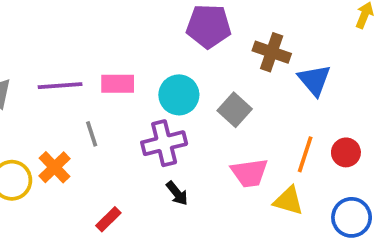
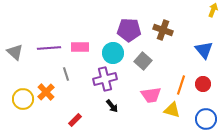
purple pentagon: (209, 26) -> (129, 30), moved
blue triangle: (314, 80) -> (204, 50), moved

